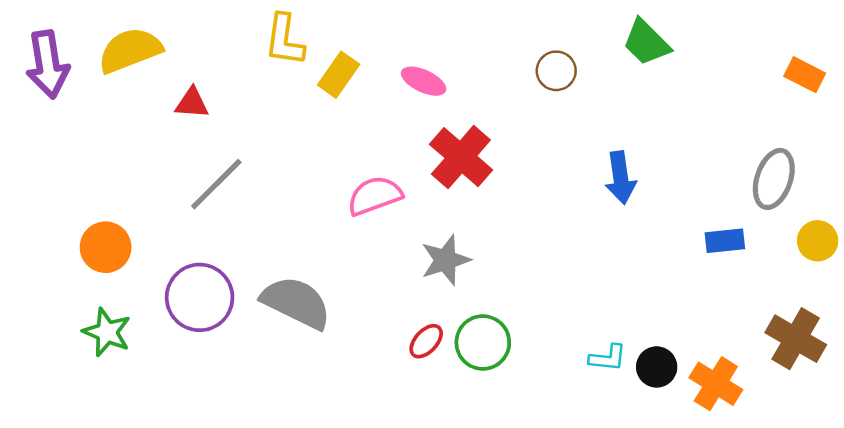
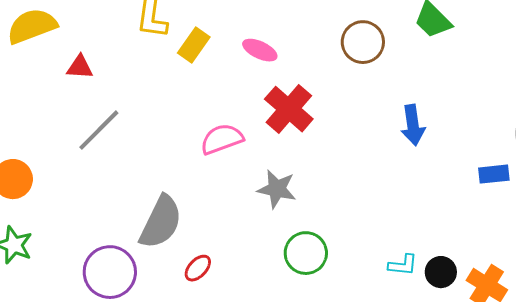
brown circle: (556, 71) -> (363, 42), size x1.4
gray star: (445, 260) -> (277, 189), turned 30
purple circle: (200, 297) -> (110, 272), moved
gray semicircle: (296, 303) -> (161, 222), turned 90
red ellipse: (426, 341) -> (198, 268), moved

